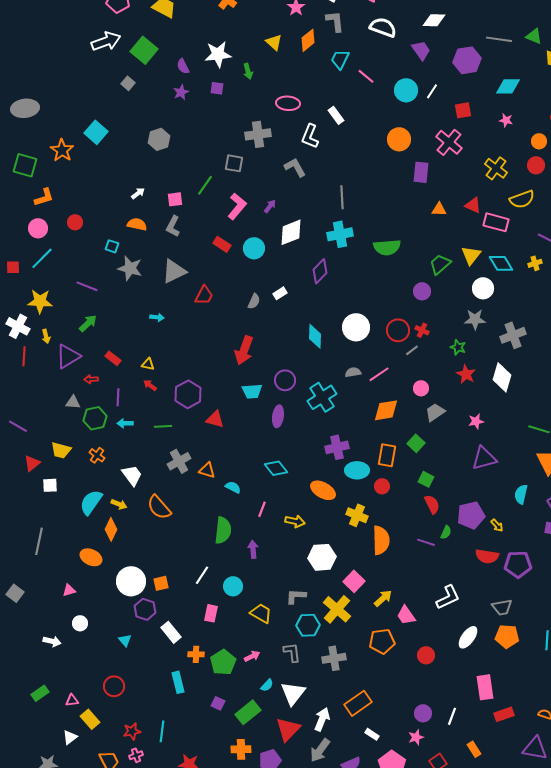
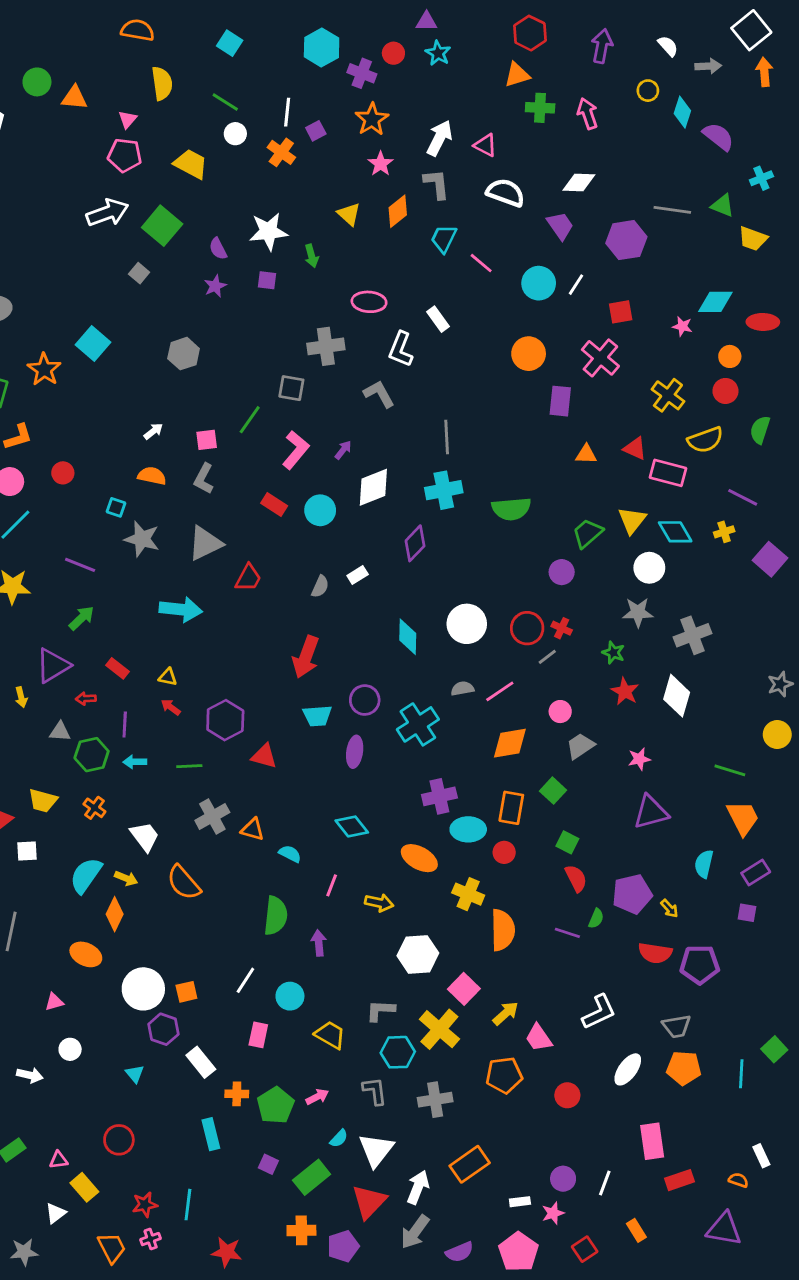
cyan diamond: (508, 86) -> (715, 302), moved
cyan arrow: (157, 317) -> (181, 609), size x2.0
yellow arrow: (46, 336) -> (21, 697), moved
white rectangle: (372, 734) -> (520, 1202), moved, turned -40

